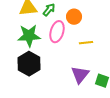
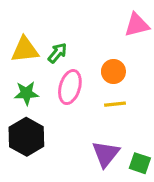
orange circle: (74, 17) -> (113, 71), moved
green star: (29, 36) -> (26, 93), size x0.7

